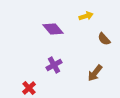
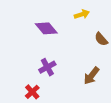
red cross: (29, 88) -> (32, 92), moved

